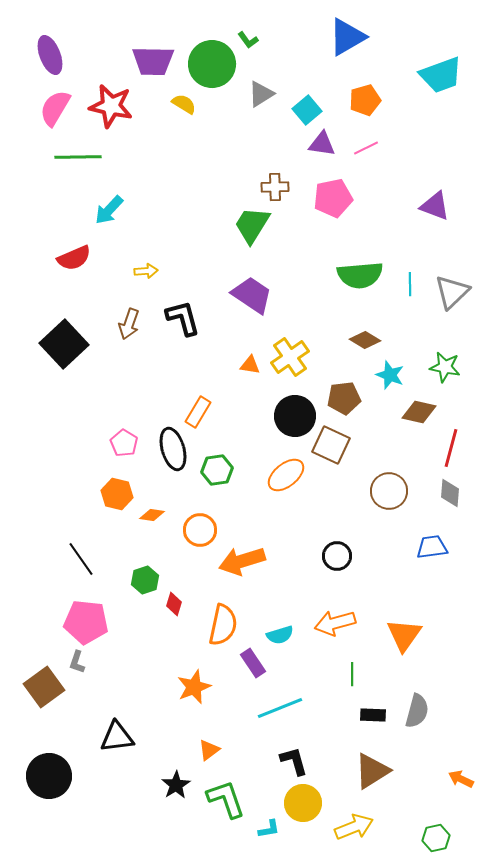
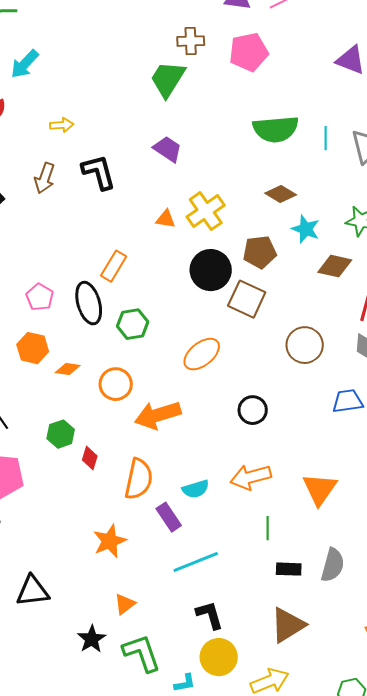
purple trapezoid: (252, 295) -> (168, 149), size x0.7
orange ellipse: (286, 475) -> (202, 354), moved

